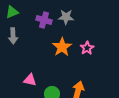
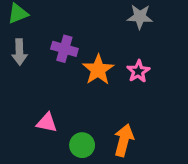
gray star: (66, 17) -> (140, 17), moved
purple cross: (44, 20) -> (64, 49), moved

